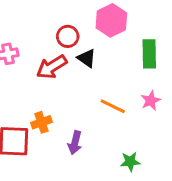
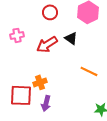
red circle: (68, 36) -> (50, 12), moved
purple arrow: (75, 143) -> (46, 103), moved

